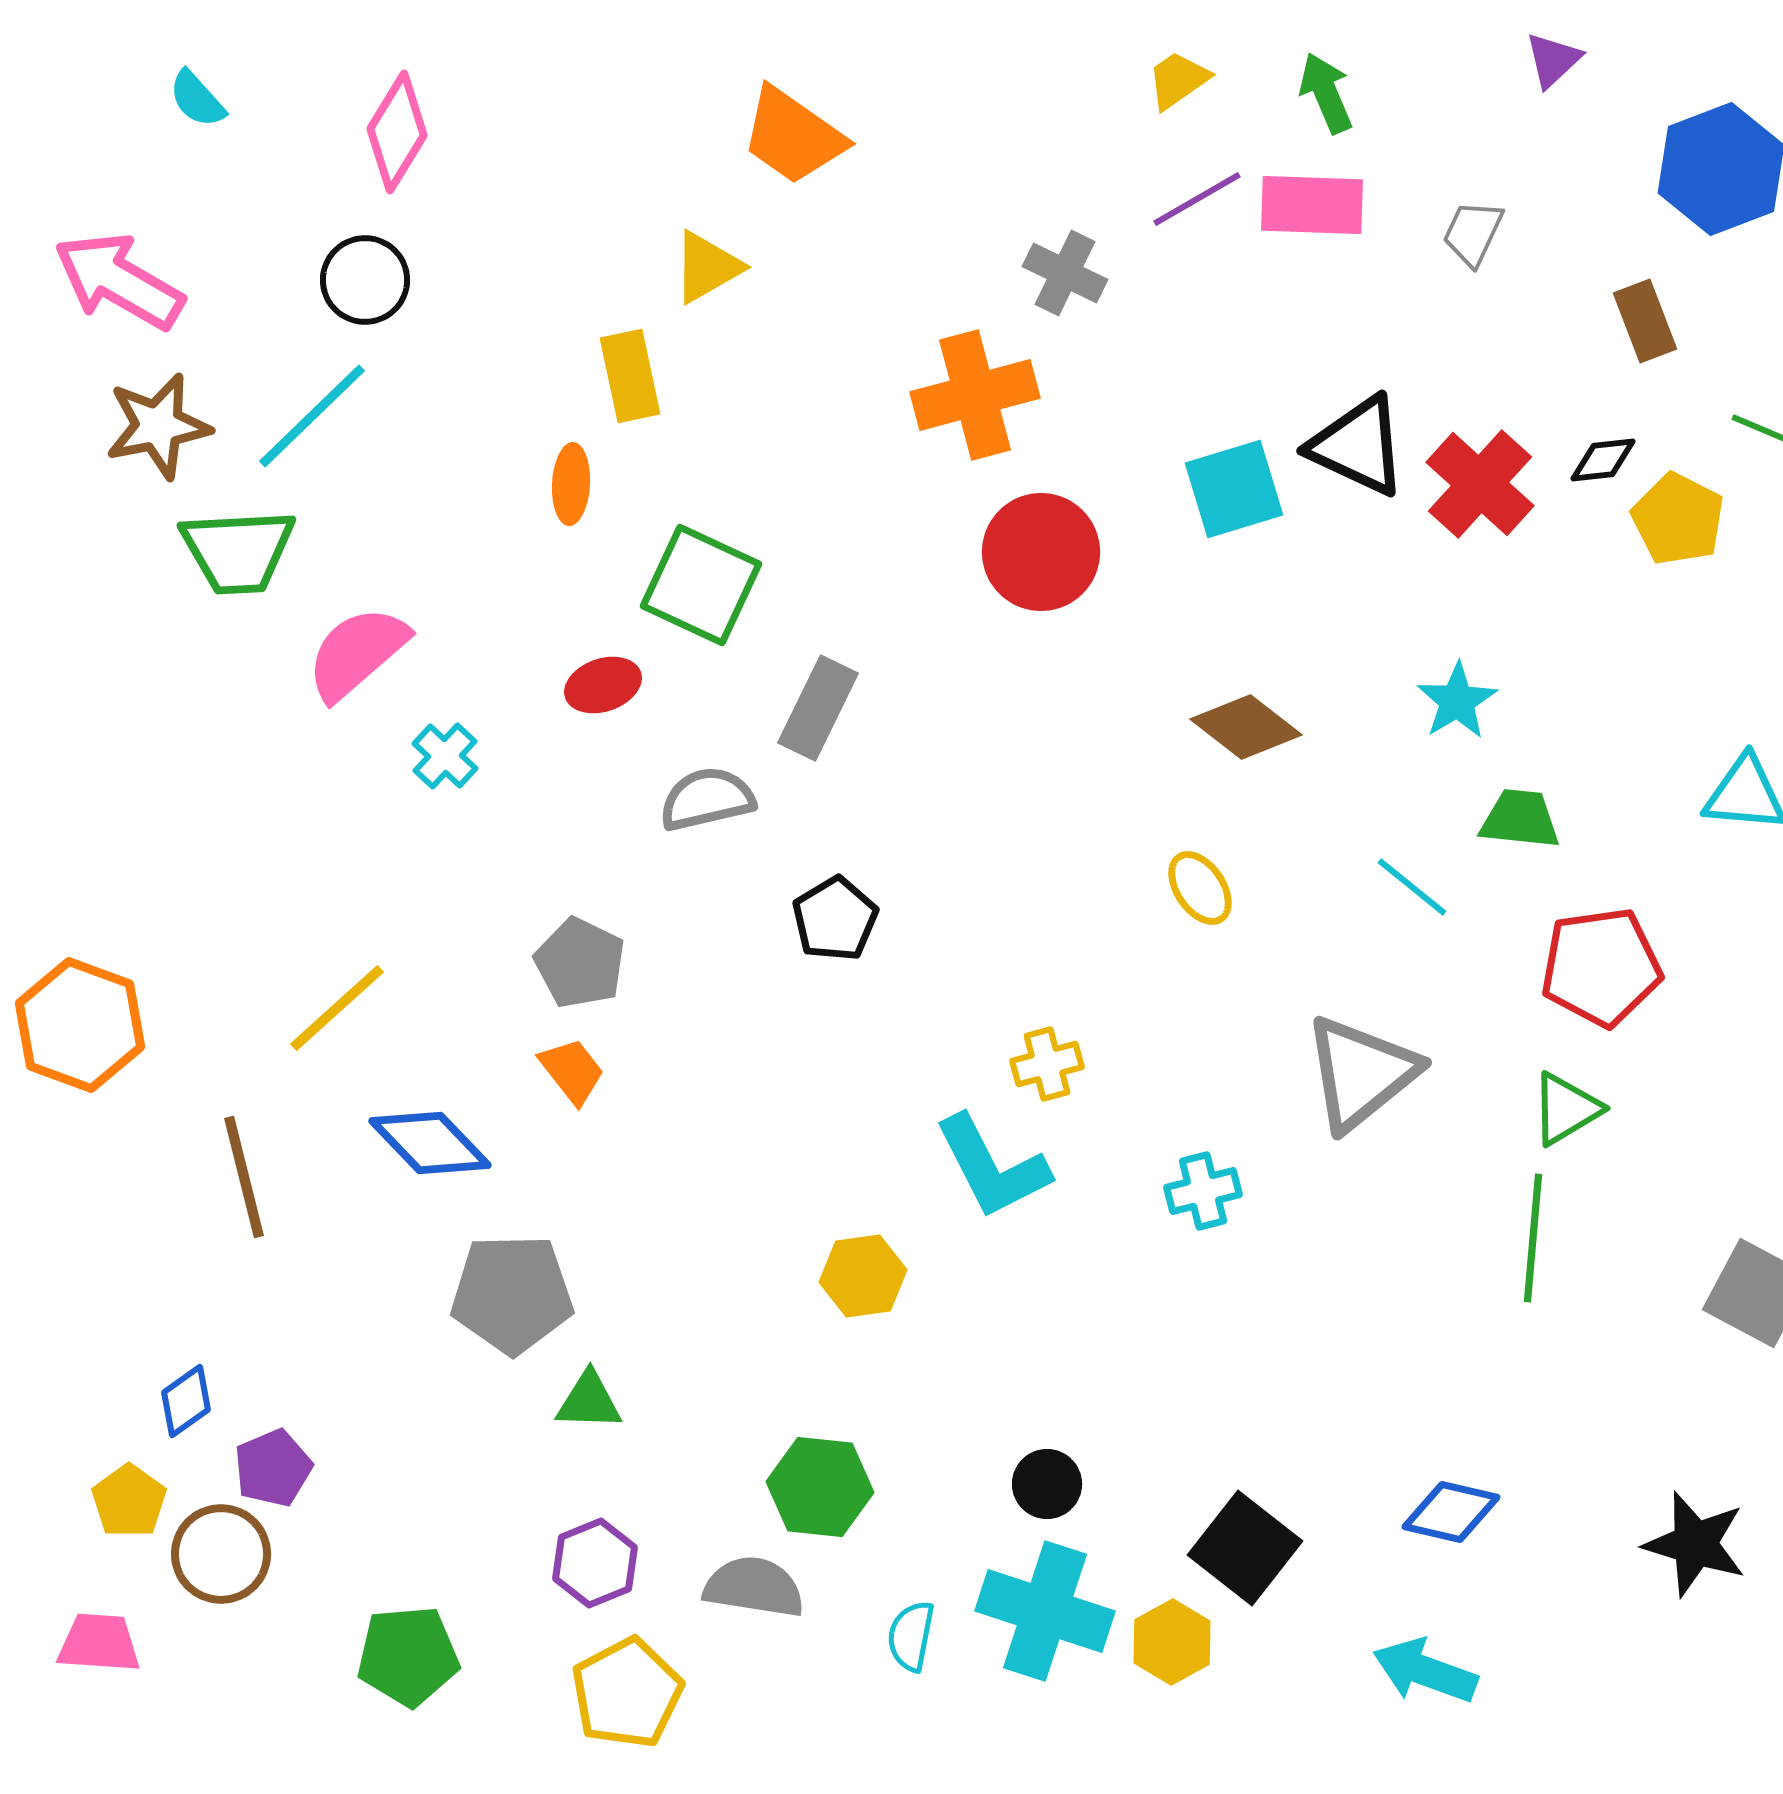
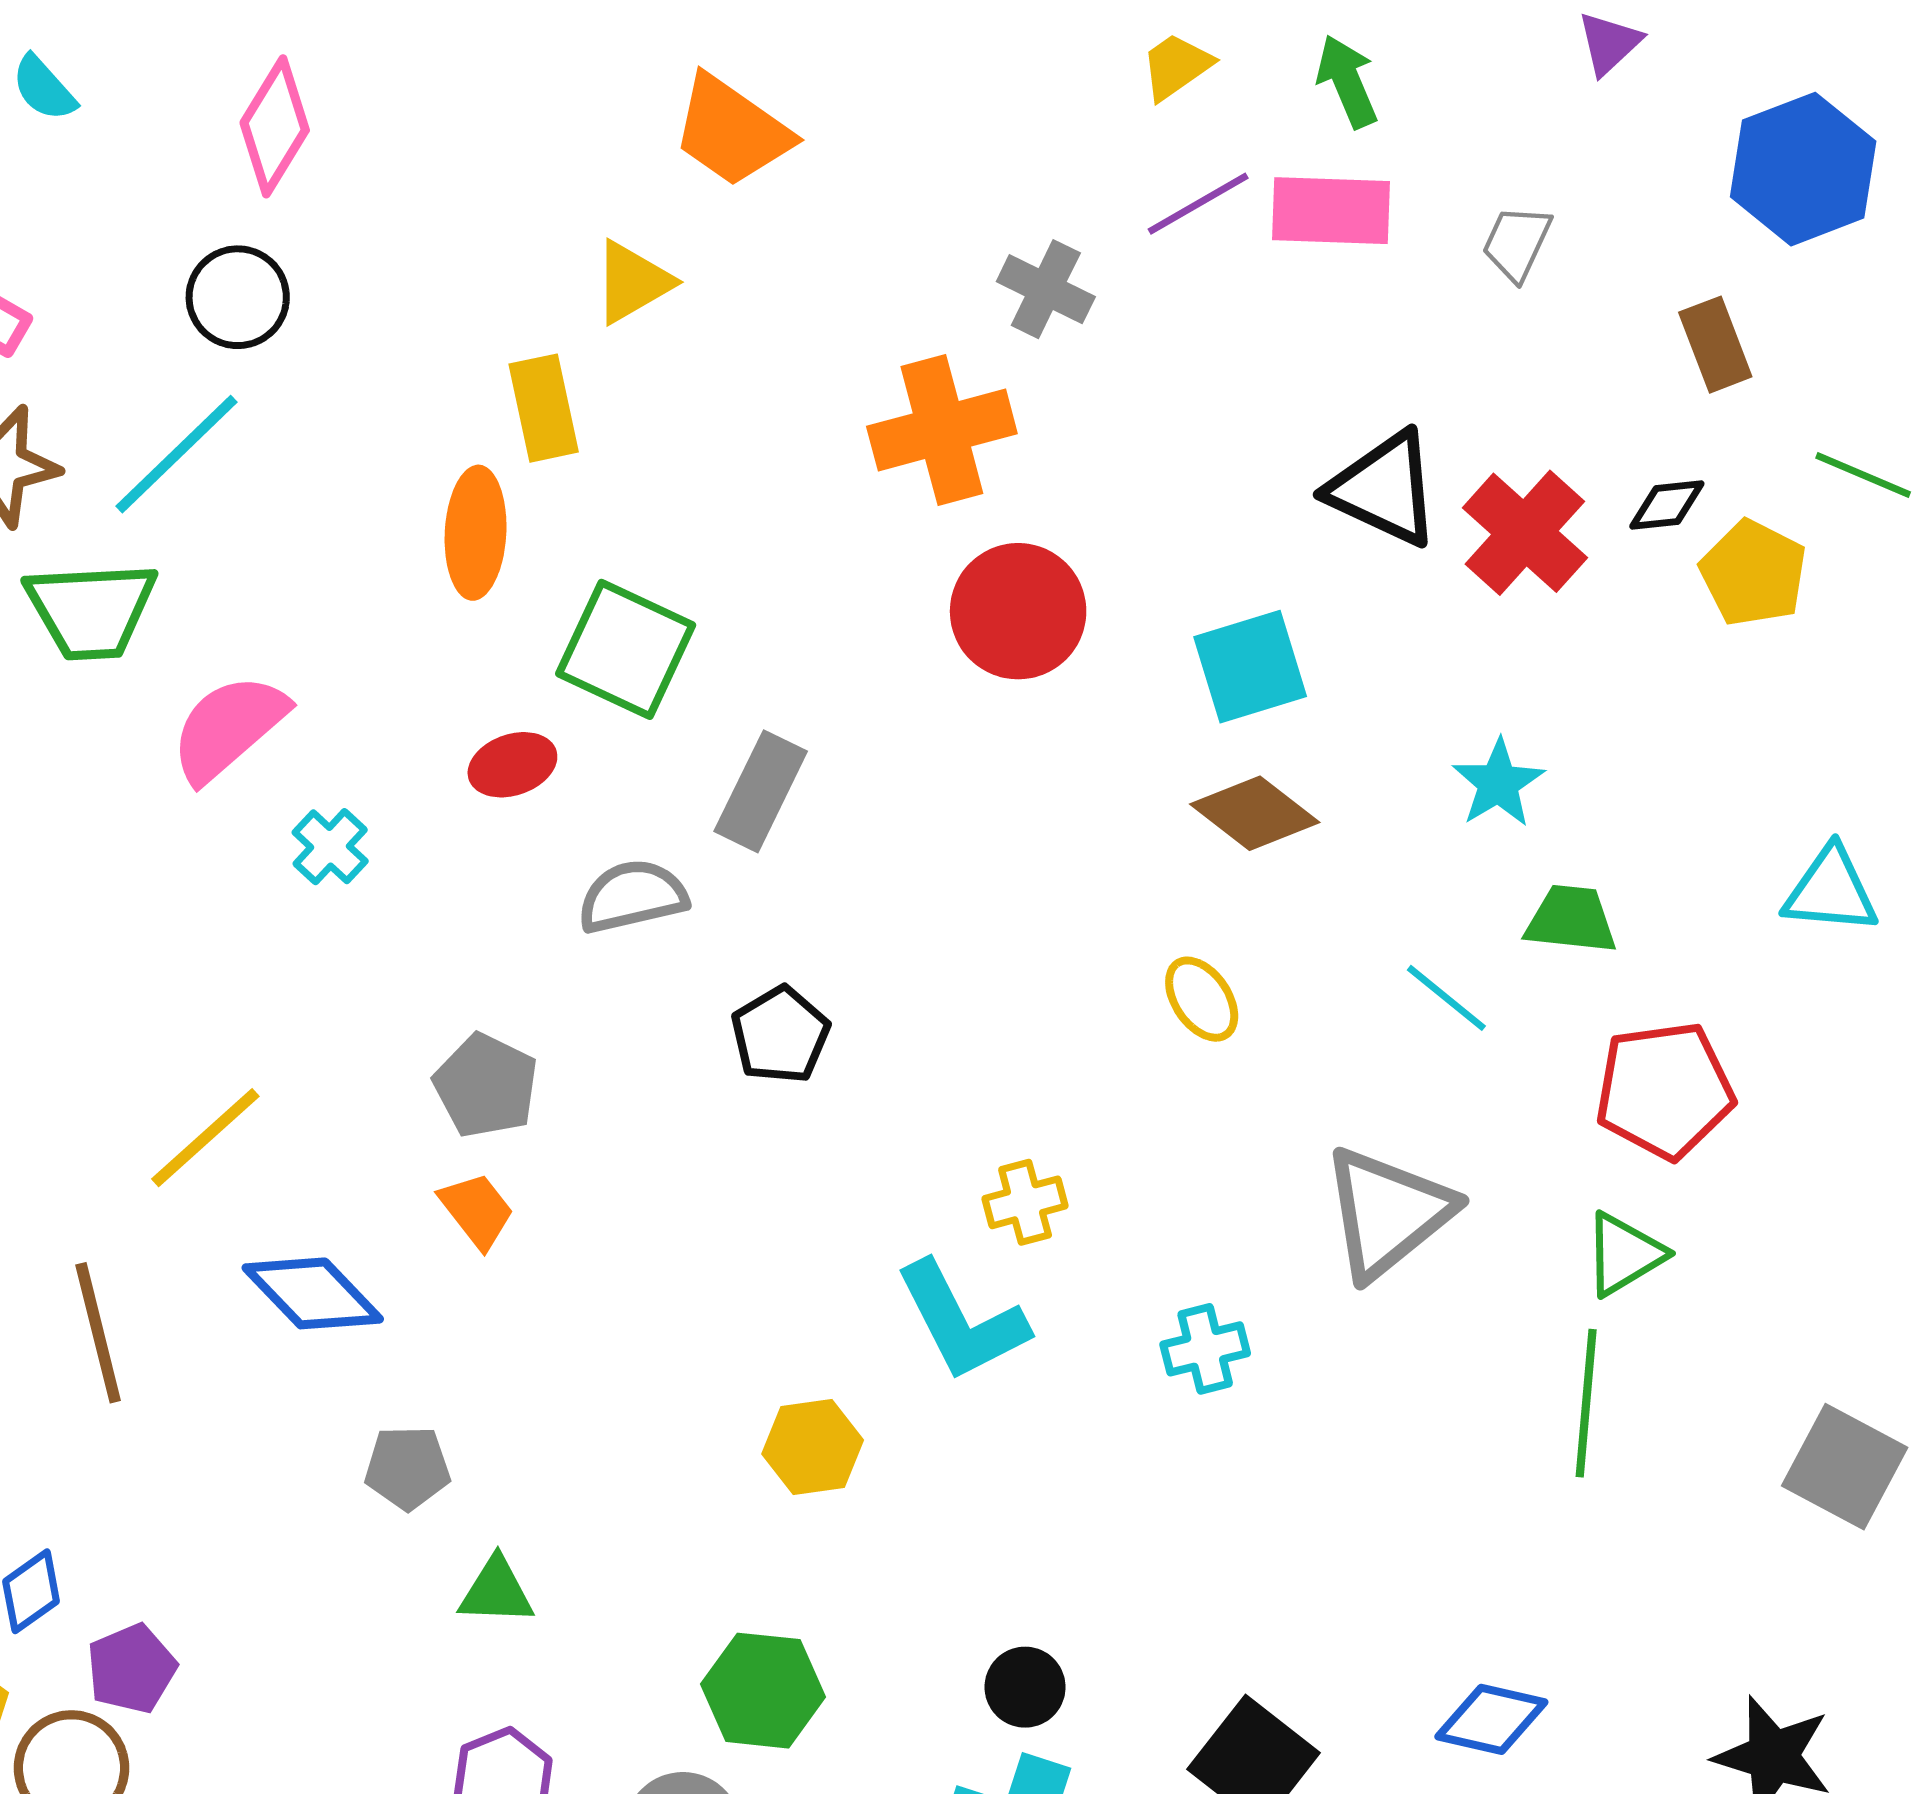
orange ellipse: (571, 484) -> (476, 533), size x1.4
cyan square: (1234, 489) -> (1250, 667), moved
gray pentagon: (512, 1294) -> (407, 1468), size x0.6

